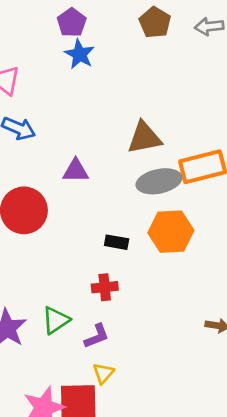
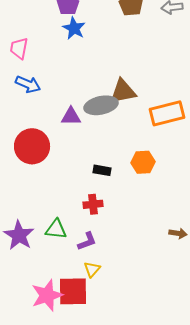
gray ellipse: (159, 181) -> (101, 105), moved
orange hexagon: (171, 232) -> (143, 162), size x0.7
green triangle: (56, 320) -> (56, 229), turned 40

